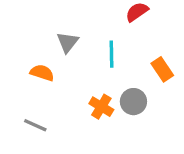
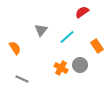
cyan line: (111, 54) -> (67, 37), turned 49
orange semicircle: (42, 73) -> (15, 48), moved, turned 40

